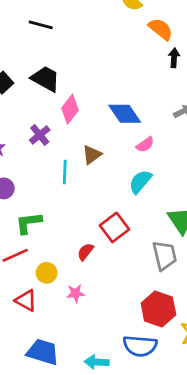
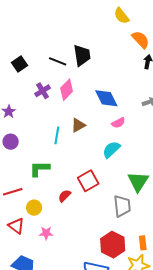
black line: (41, 25) -> (58, 61), moved
black trapezoid: (46, 79) -> (82, 55), moved, turned 45
purple cross: (40, 135) -> (43, 91), moved
green L-shape: (29, 223) -> (40, 169), moved
pink star: (76, 293) -> (46, 233), moved

